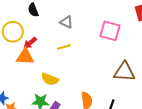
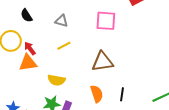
red arrow: (30, 43) -> (30, 48), turned 104
brown triangle: (124, 72) -> (102, 62), moved

